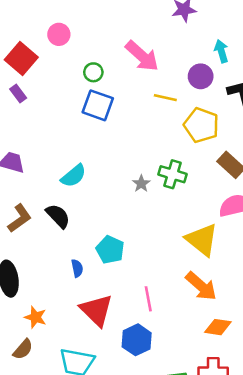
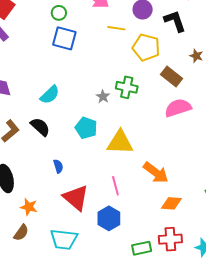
yellow triangle: (202, 240) -> (120, 142), moved, turned -32
cyan pentagon: (110, 250) -> (86, 128), moved

